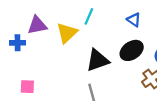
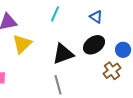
yellow triangle: (67, 33) -> (22, 44), moved

